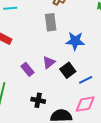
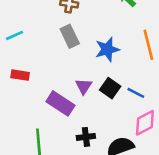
purple rectangle: (28, 69) -> (60, 103), size x1.5
blue line: (86, 80) -> (136, 93), turned 72

